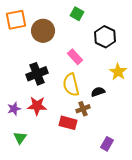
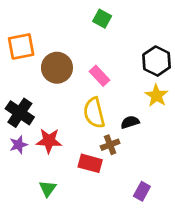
orange square: (16, 20) -> (21, 46), moved
brown circle: (43, 31) -> (57, 68), moved
black hexagon: (105, 37) -> (157, 61), moved
black cross: (37, 74) -> (20, 113), moved, turned -35
green triangle: (20, 138) -> (48, 188), moved

